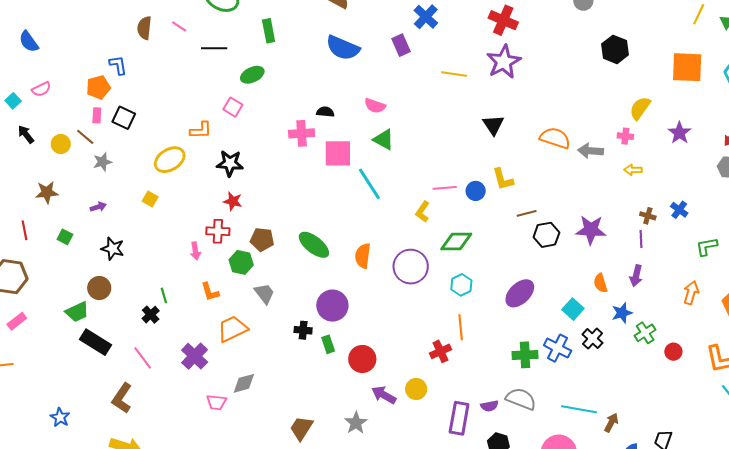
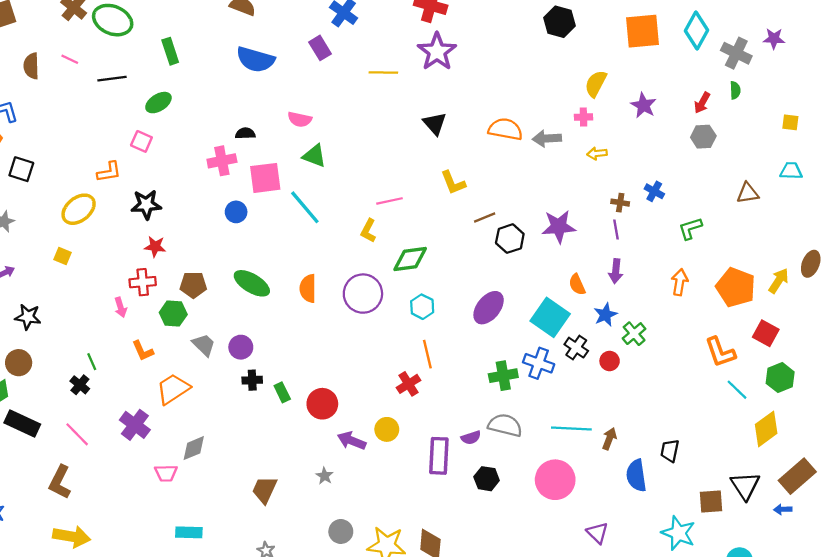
blue circle: (476, 191) -> (236, 212), moved
purple circle: (332, 306) -> (241, 347), moved, size x0.7
cyan square: (573, 309) -> (550, 317), size x1.6
red circle: (673, 352) -> (610, 361), moved
gray star: (356, 423) -> (325, 476), size x0.7

